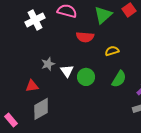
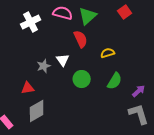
green triangle: (103, 15) -> (88, 16), moved
red semicircle: (85, 37) -> (81, 39), turned -120
white triangle: (67, 71) -> (63, 60), moved

